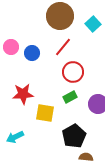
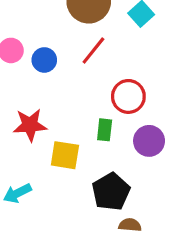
red circle: (73, 72) -> (128, 96), moved
green rectangle: (70, 97) -> (105, 130), turned -56

